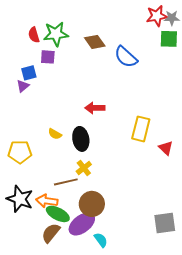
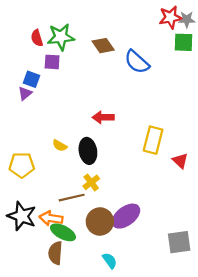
blue square: (29, 73) -> (31, 79), turned 35
purple ellipse: (82, 224) -> (126, 216), moved
brown semicircle: (51, 233) -> (55, 253), turned -35

